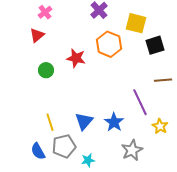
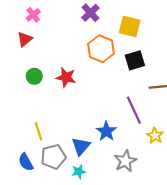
black square: (155, 45) -> (135, 60), moved
red star: (76, 58) -> (66, 77), moved
blue triangle: (84, 121) -> (81, 146), moved

